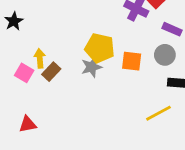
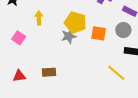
yellow arrow: (40, 58) -> (39, 18), moved
brown rectangle: (51, 72) -> (49, 72), moved, turned 40
yellow line: (158, 113) -> (116, 73), turned 66

